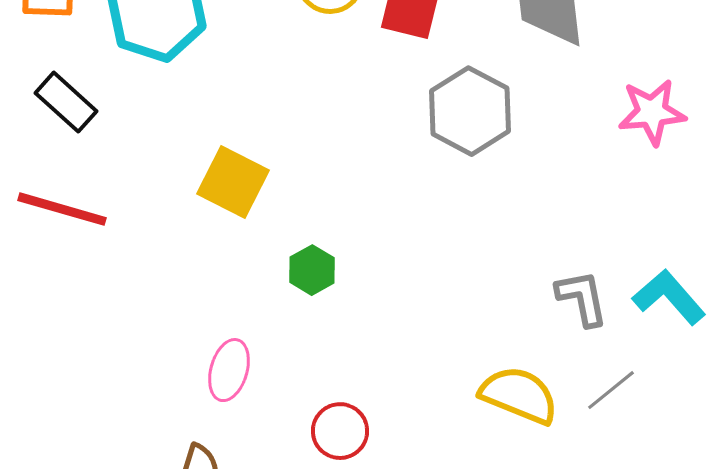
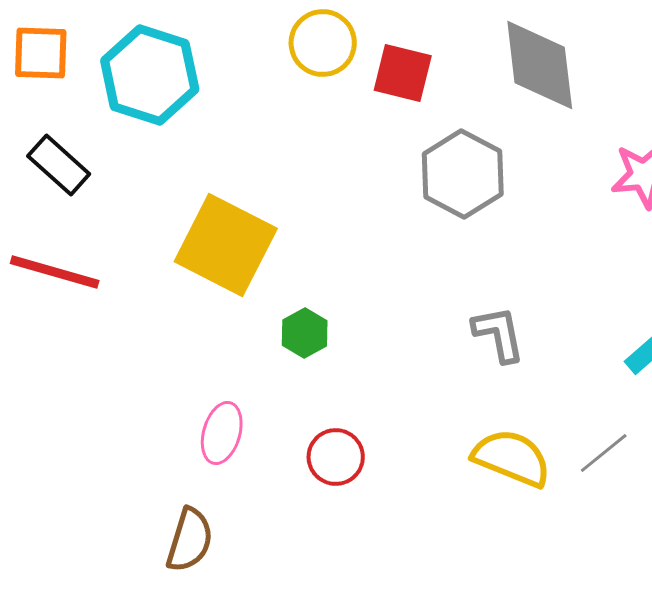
yellow square: (233, 182) -> (226, 245), size x1.4
gray L-shape: (582, 298) -> (499, 334), moved
red circle: (340, 431) -> (336, 457), moved

